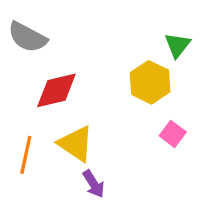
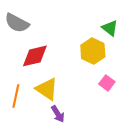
green triangle: (177, 45) -> (110, 28), turned -30

